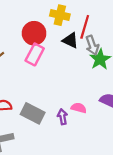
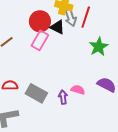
black triangle: (70, 40) -> (57, 27), moved
gray arrow: (92, 45) -> (71, 18), moved

